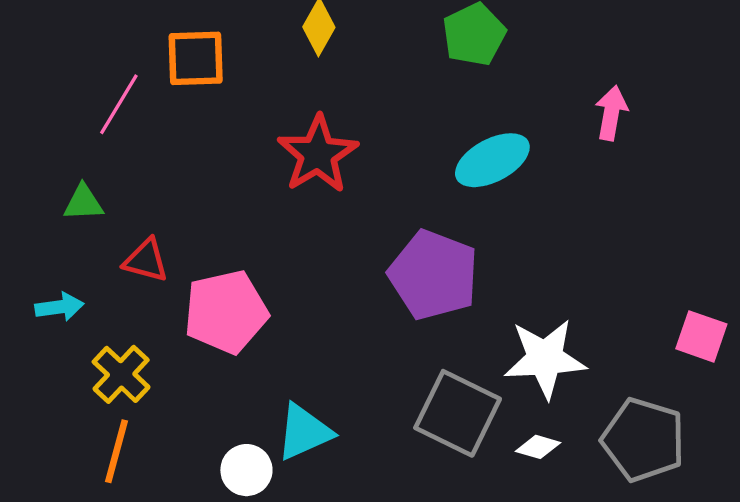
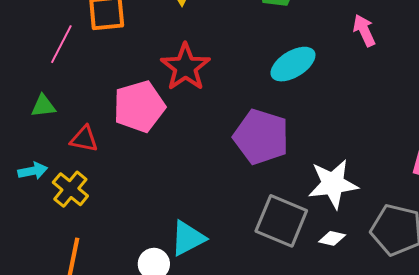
pink arrow: (611, 113) -> (364, 30), turned -32
pink pentagon: (226, 312) -> (139, 106), moved
yellow cross: (121, 374) -> (70, 189), moved

